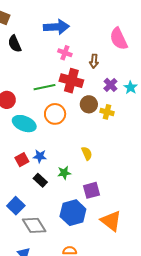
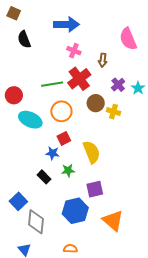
red cross: (71, 81) -> (79, 79), turned 35
yellow semicircle: (87, 153) -> (92, 152), size x1.6
blue star: (40, 156) -> (53, 153), moved
red square: (22, 160) -> (64, 138), moved
gray diamond: (34, 225) -> (36, 222), turned 35

